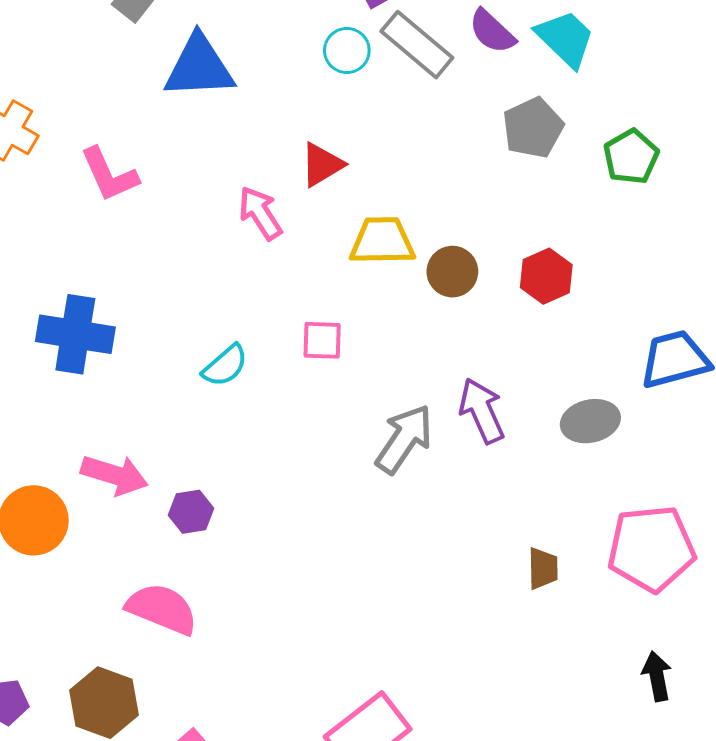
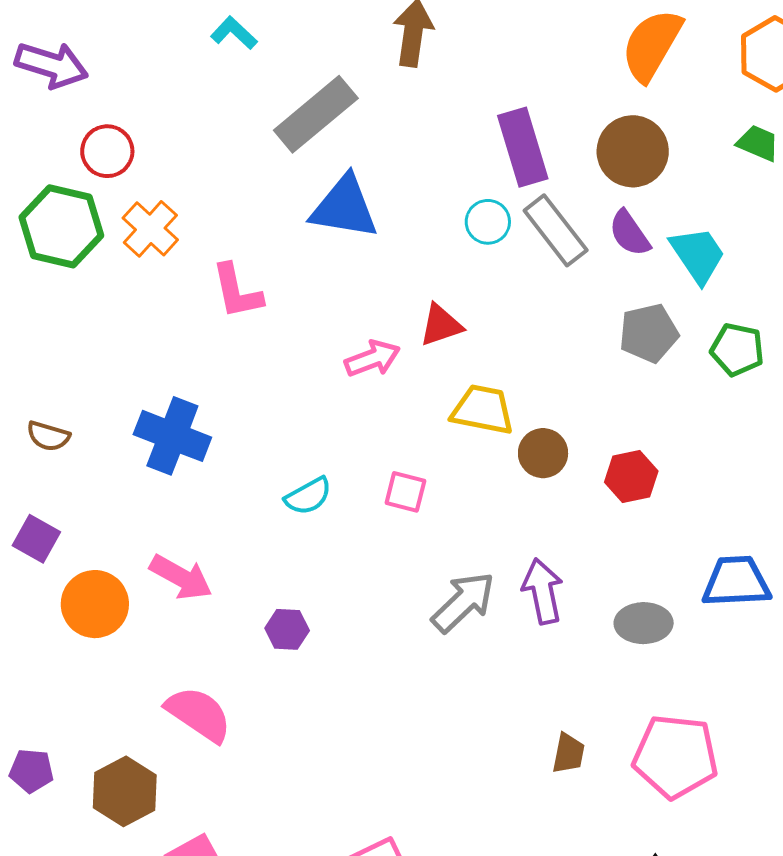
green pentagon: (631, 157) -> (737, 350), moved, turned 30
pink arrow: (260, 213) -> (373, 359), turned 90
purple hexagon: (191, 512) -> (287, 629), moved

